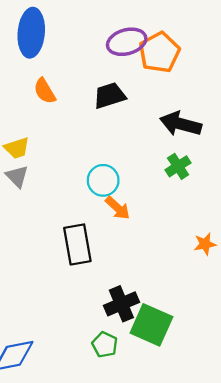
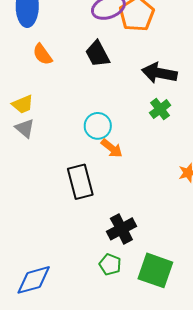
black trapezoid: (109, 96) -> (97, 54), turned -96
green square: (151, 325) -> (155, 270), moved

